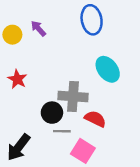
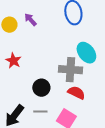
gray cross: (73, 97) -> (70, 70), moved
gray line: (62, 131) -> (40, 112), moved

